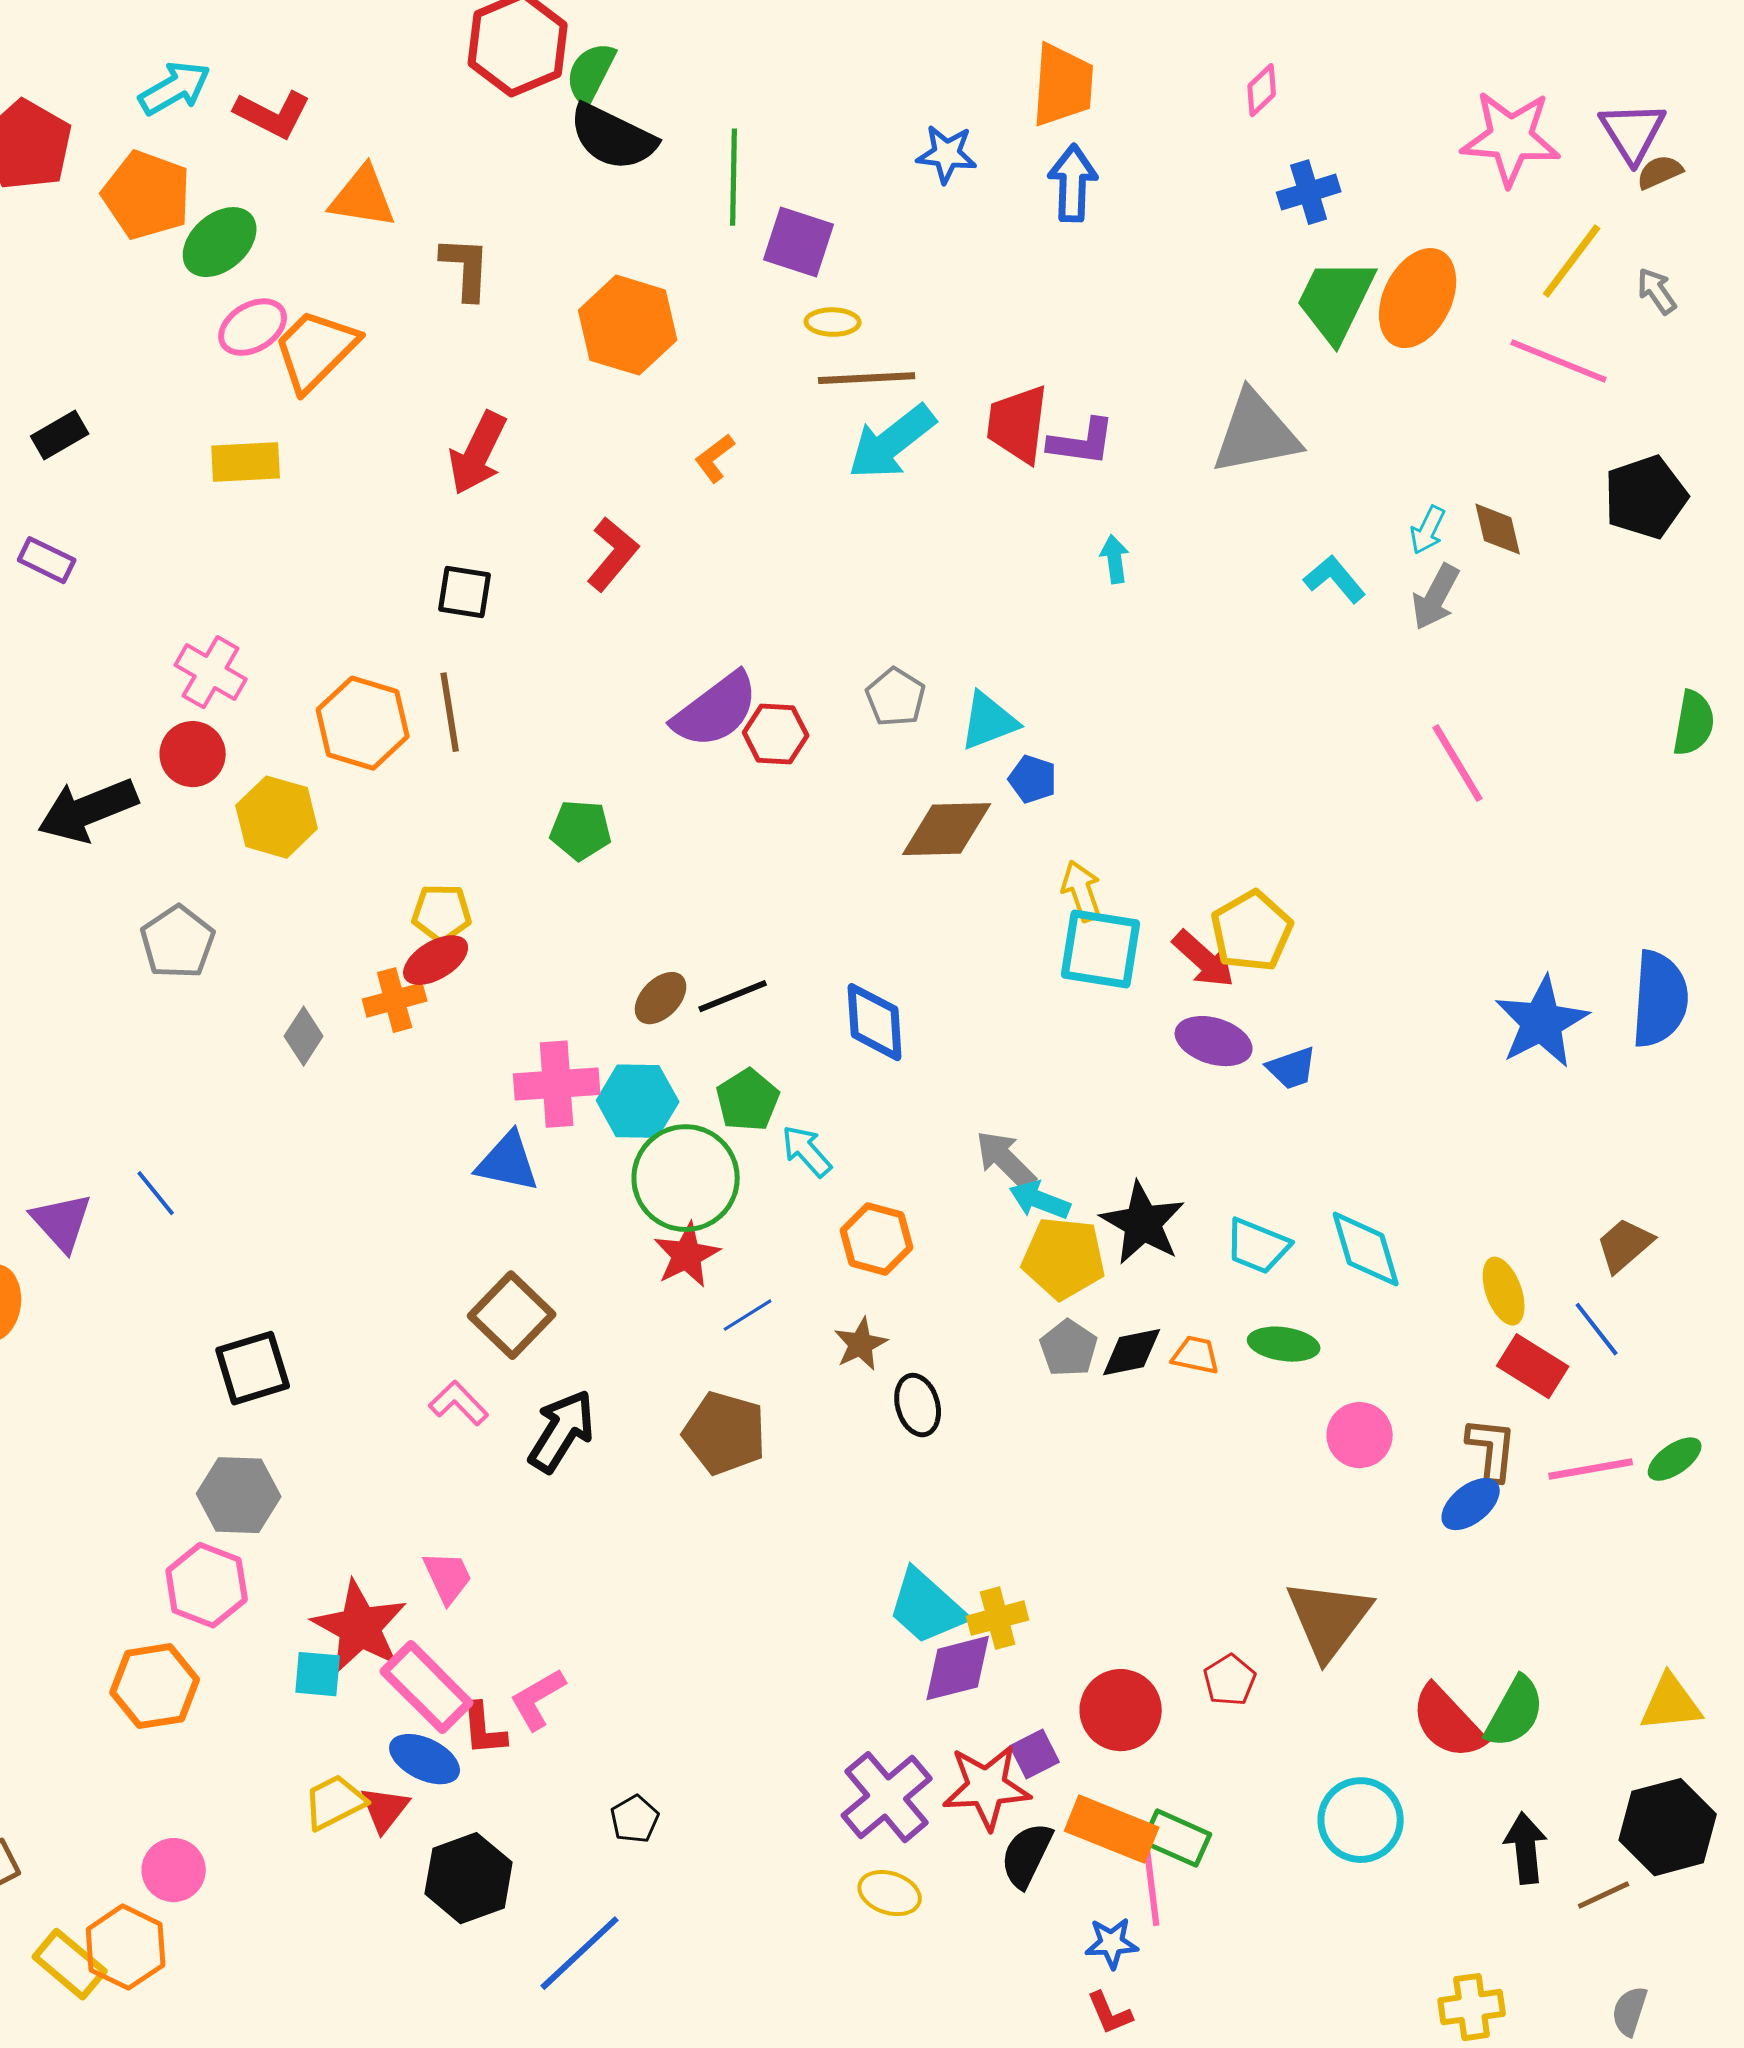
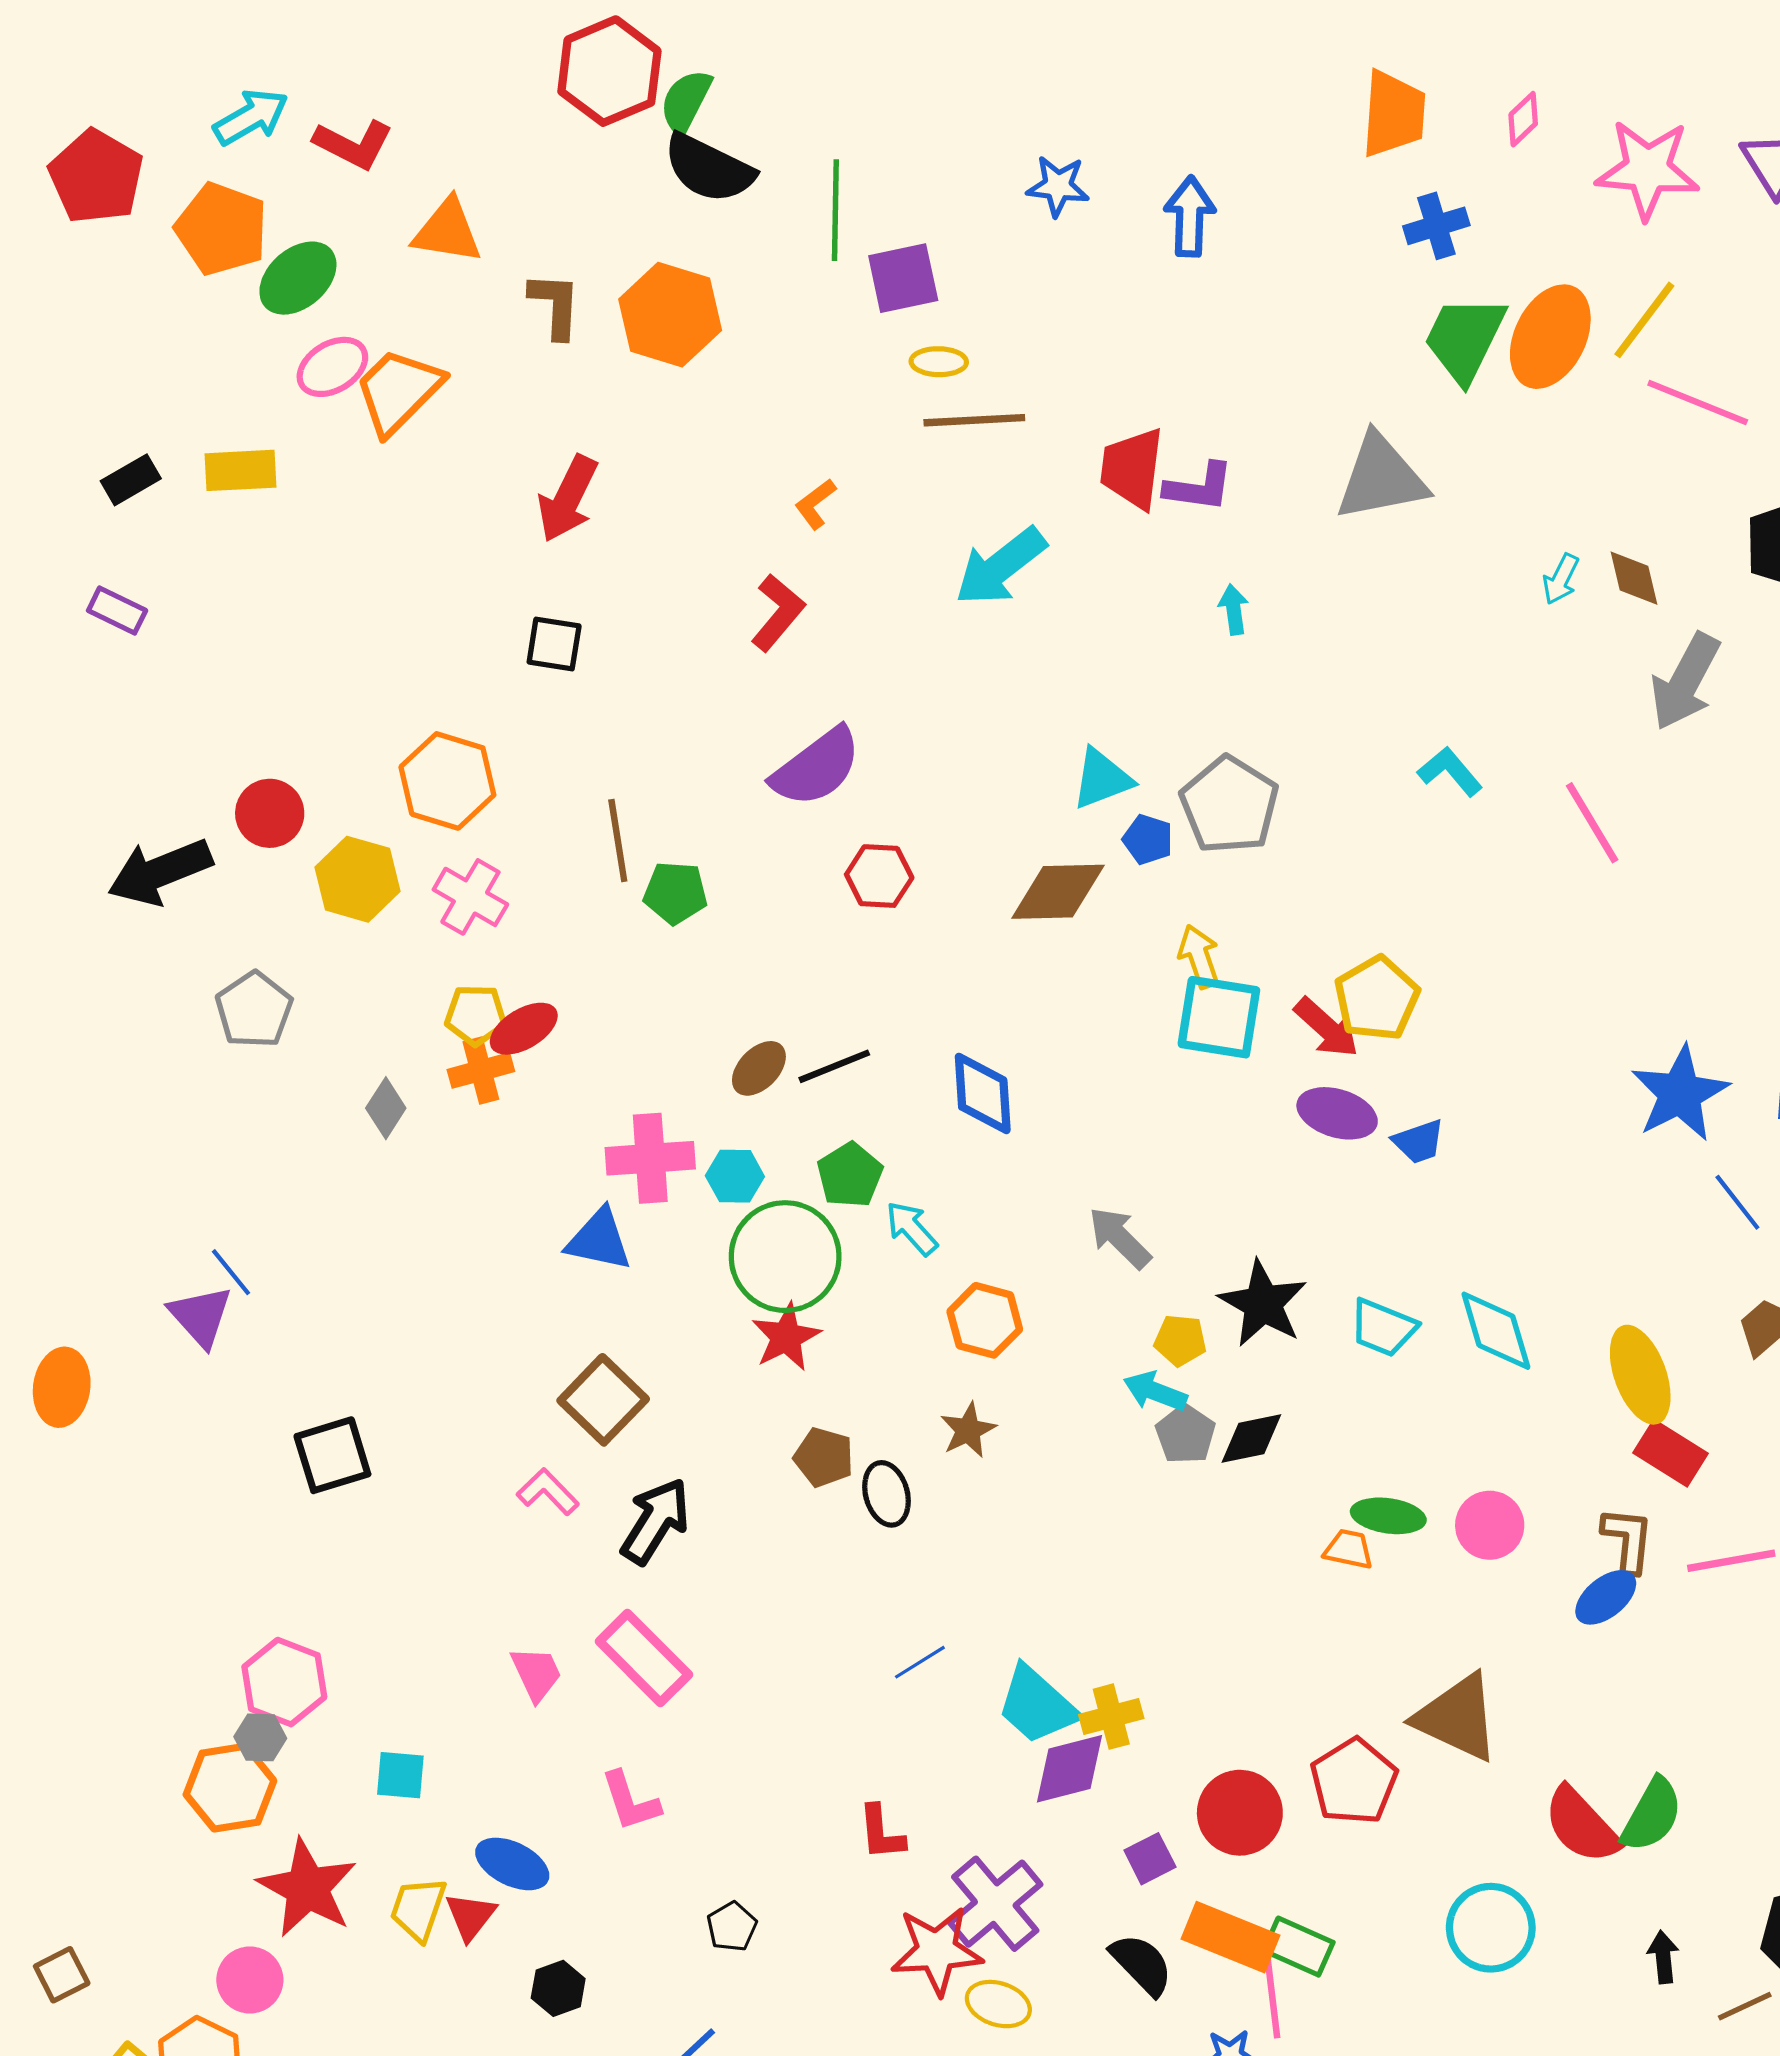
orange trapezoid: (1063, 85) -> (1394, 114), moved
pink diamond: (1262, 90) -> (1523, 119), moved
purple square: (799, 242) -> (903, 278), turned -30
yellow line: (1572, 261) -> (1644, 320), moved
orange hexagon: (628, 325) -> (670, 315), moved
cyan arrow: (892, 442) -> (1000, 567), moved
yellow rectangle: (246, 462) -> (240, 470), moved
red L-shape: (613, 554) -> (778, 613), moved
cyan L-shape: (1335, 579) -> (1450, 772), moved
gray arrow: (1436, 597) -> (1685, 682), moved, size x1.4
pink cross: (211, 672) -> (470, 897), moved
gray pentagon: (896, 697) -> (1229, 805), moved, size x1.6
brown line: (450, 712) -> (618, 840), moved
red hexagon: (776, 734) -> (879, 876), moved
yellow pentagon: (442, 913) -> (476, 1015), moved
cyan hexagon: (638, 1101) -> (735, 1176), size x0.7
cyan arrow: (1040, 1200) -> (1155, 1391), moved
purple triangle: (62, 1222) -> (201, 1316), moved
yellow pentagon: (1064, 1258) -> (1180, 1340), size x0.6
yellow ellipse: (1504, 1291) -> (1640, 1375), size x1.4
blue line: (748, 1315) -> (920, 1662), moved
blue line: (1597, 1329) -> (1737, 1202), moved
green ellipse: (1284, 1344) -> (1388, 1516), moved
orange trapezoid: (1196, 1355) -> (1349, 1549), moved
black ellipse: (918, 1405) -> (886, 1494), moved
brown pentagon: (725, 1433) -> (824, 1457), moved, size x0.7
gray hexagon: (239, 1495) -> (260, 1737), moved, size x0.6
brown triangle: (1329, 1619) -> (1457, 1718), turned -42
red star: (360, 1627) -> (307, 1888), moved
red pentagon: (1230, 1680) -> (1354, 1781), size x1.6
pink rectangle: (427, 1687) -> (644, 1658), moved
pink L-shape: (538, 1699) -> (630, 1801), turned -78
red L-shape: (484, 1729) -> (881, 1833), moved
red star: (987, 1787) -> (937, 1951), moved
yellow trapezoid: (335, 1802) -> (418, 1909), turned -44
black arrow: (1526, 1848) -> (1663, 1957), size x0.7
black semicircle: (1027, 1855) -> (1142, 1964), turned 110
black hexagon: (469, 1878) -> (558, 1988), size x0.6

